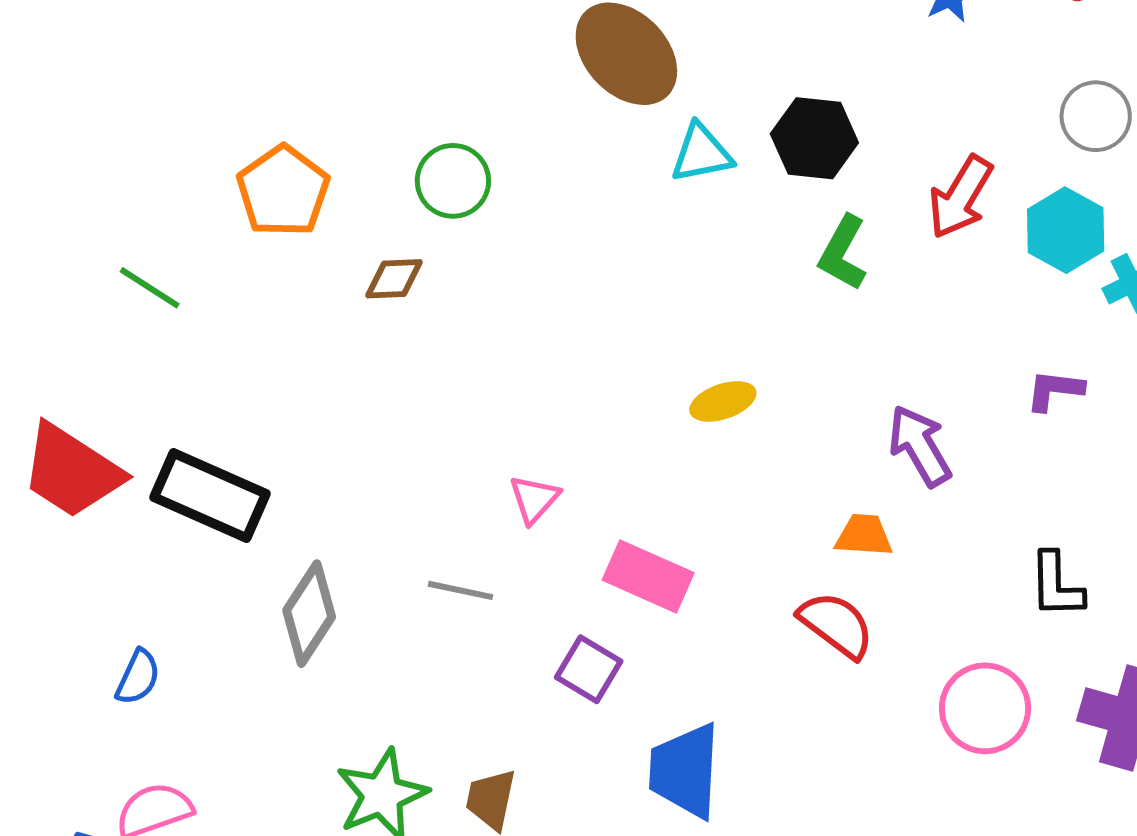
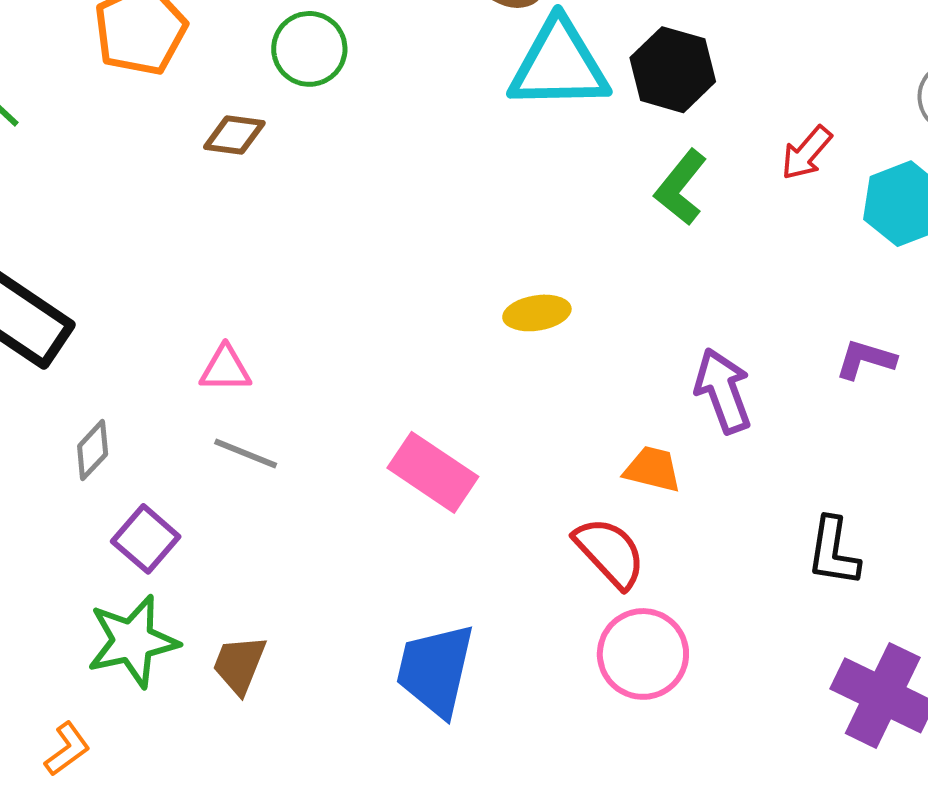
cyan triangle: (701, 153) -> (559, 65), size x1.6
red arrow: (961, 197) -> (806, 153), size x0.7
pink triangle: (534, 499) -> (225, 369), moved, turned 38
gray diamond: (309, 614) -> (93, 450), size x0.6
purple square: (589, 669) -> (146, 539), moved
pink circle: (985, 708) -> (643, 654), moved

